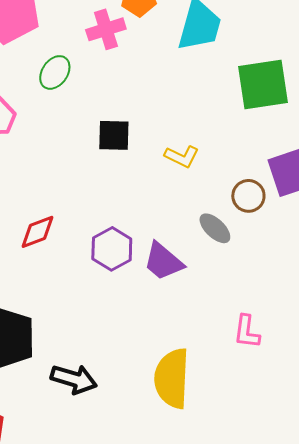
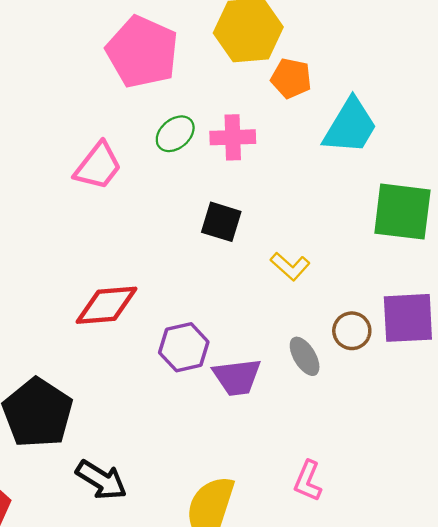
pink cross: (106, 29) -> (233, 137), moved
red diamond: (37, 232) -> (106, 305), size x1.4
purple trapezoid: (163, 261) -> (237, 377), turned -63

